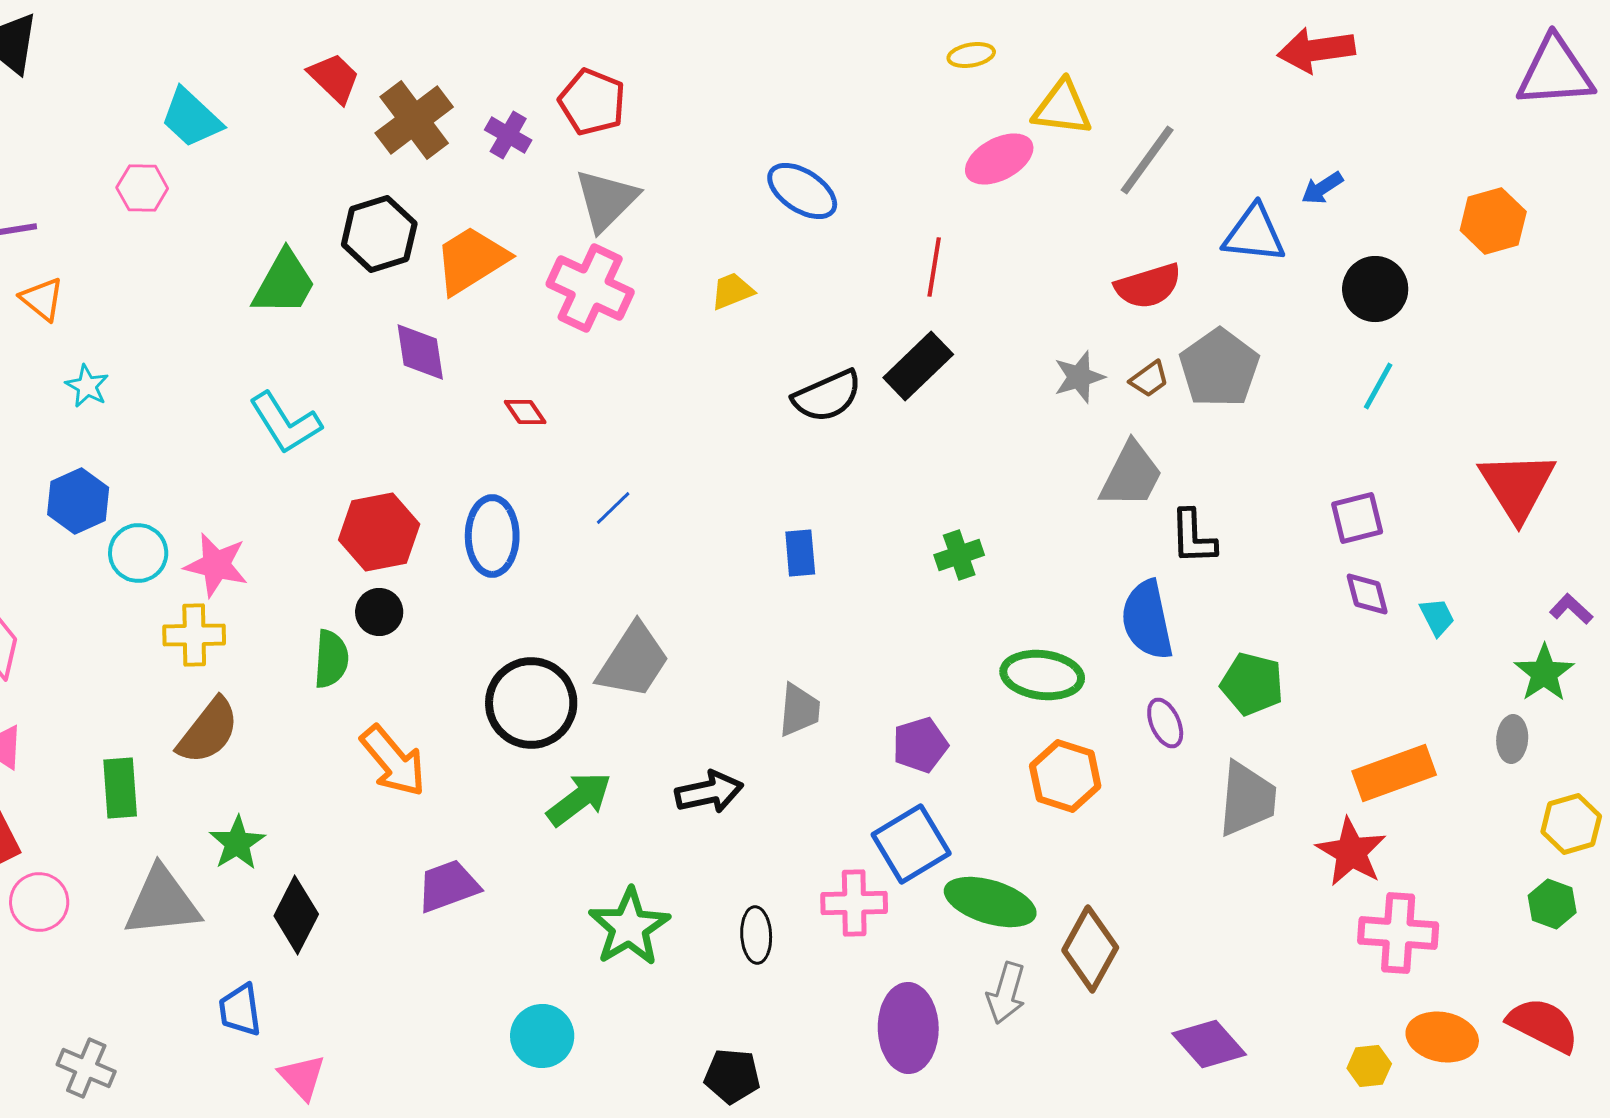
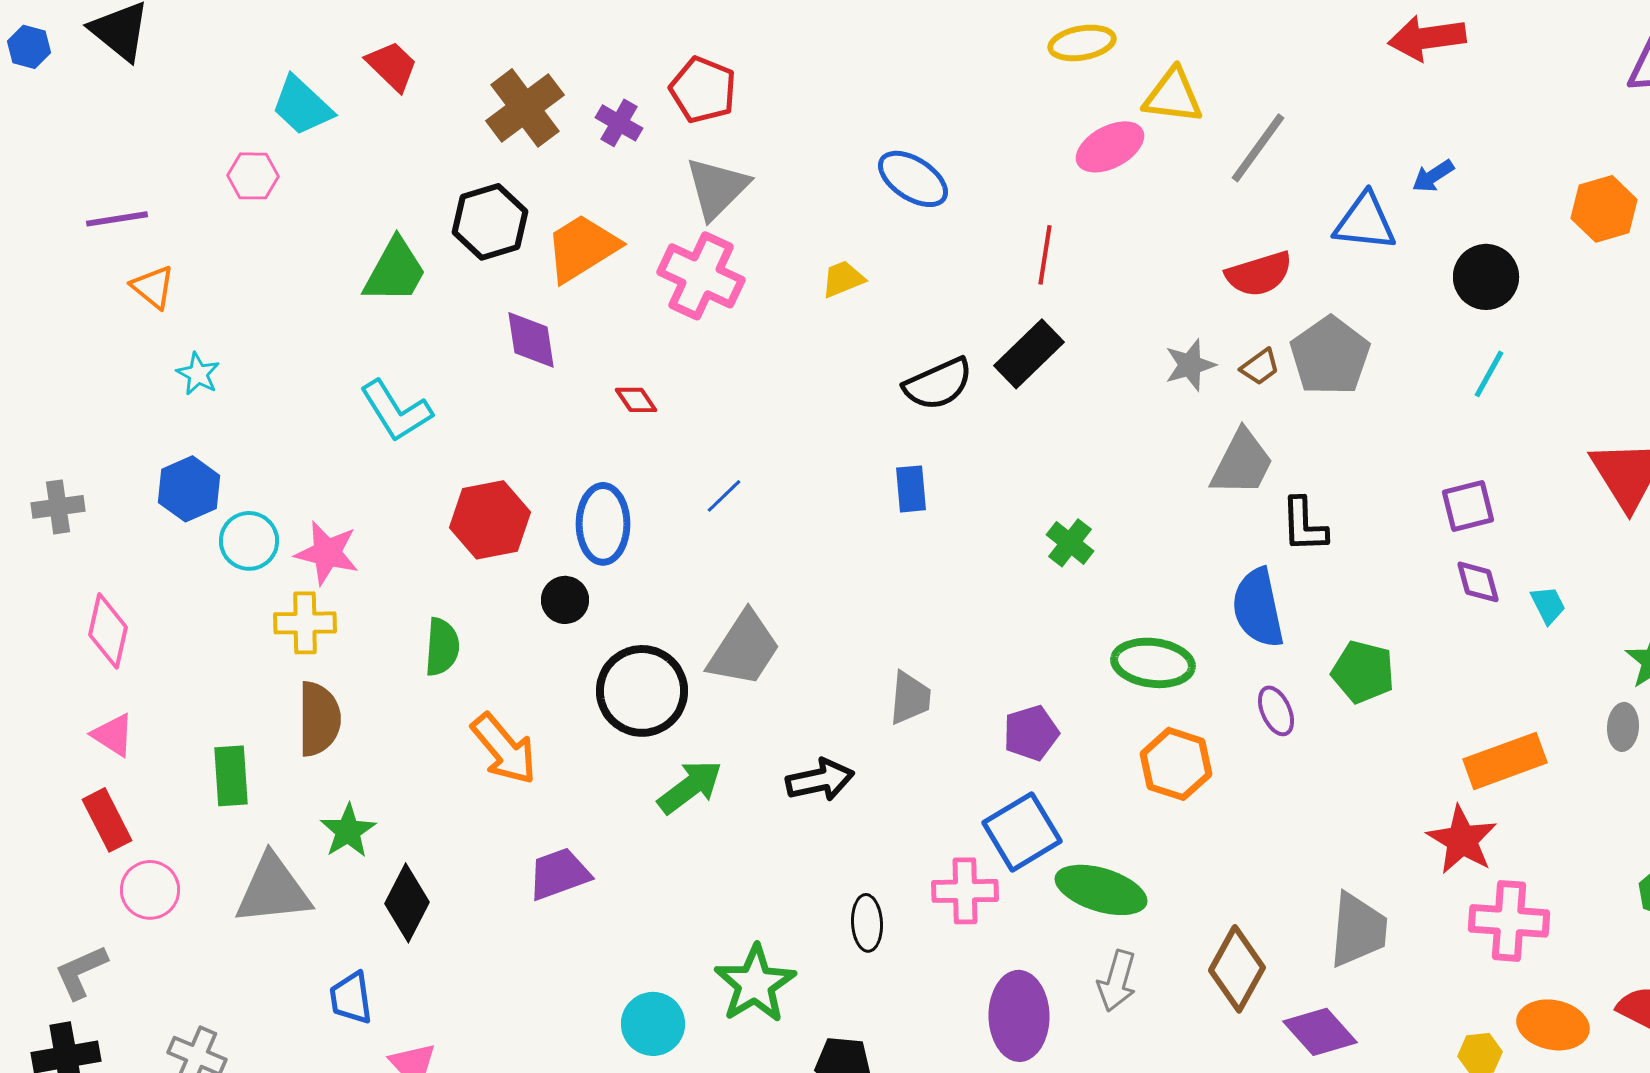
yellow ellipse: (971, 55) -> (1082, 43), size x1.4
red trapezoid: (334, 78) -> (392, 66), moved
blue rectangle: (800, 553) -> (911, 489), moved
green cross: (959, 555) -> (1070, 543), turned -33
black circle: (379, 612) -> (565, 600), moved
brown semicircle: (208, 731) -> (319, 719), turned -38
gray trapezoid: (1247, 799) -> (1358, 930), moved
green star: (629, 927) -> (755, 984), moved
brown diamond: (1090, 949) -> (1237, 969), moved

